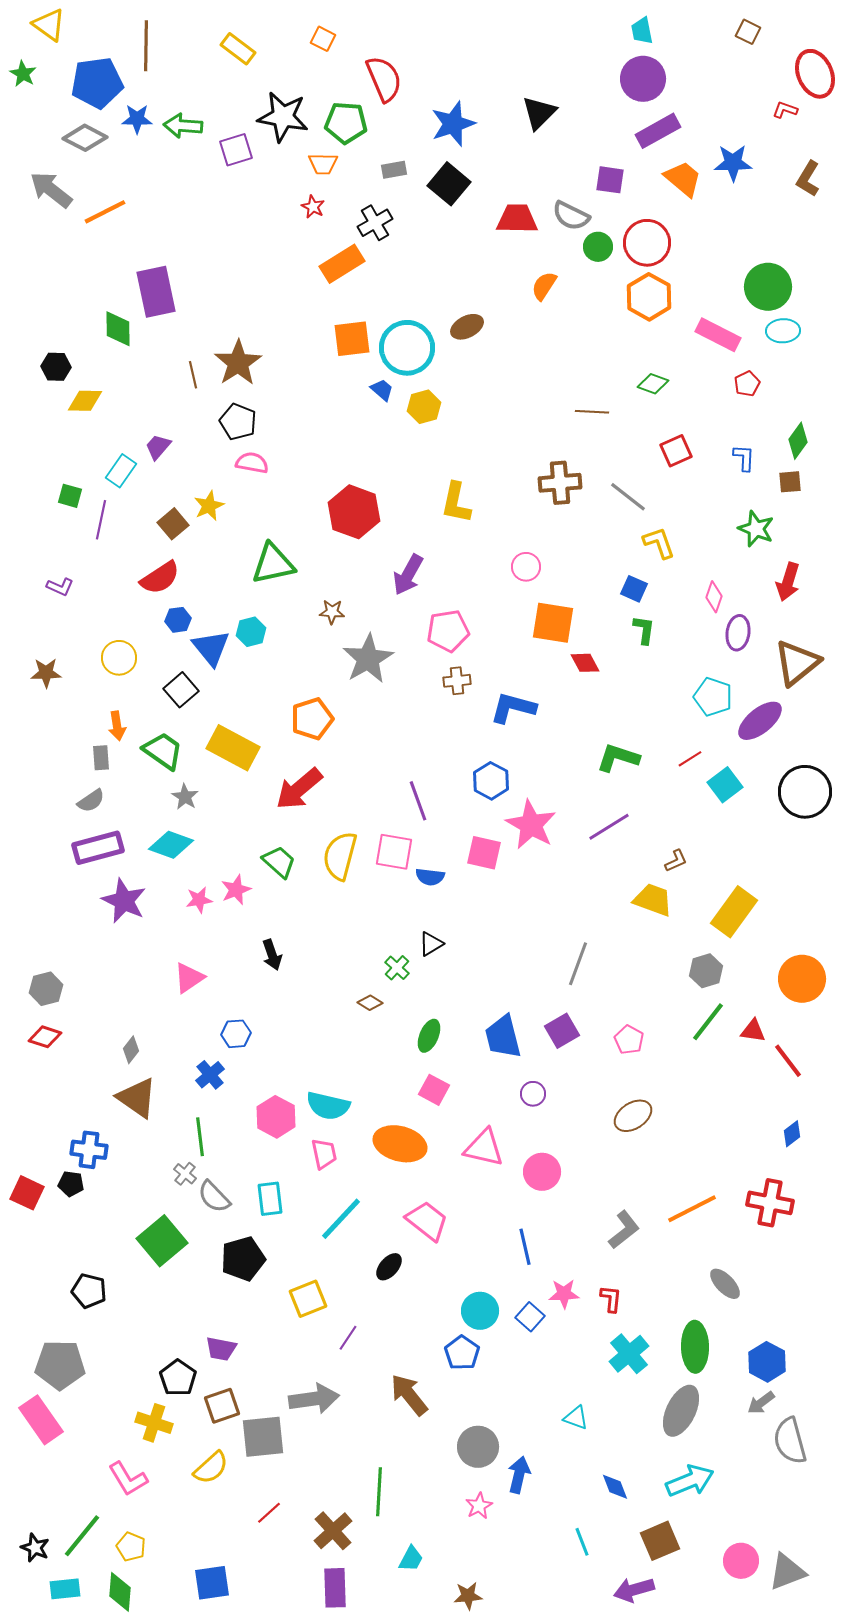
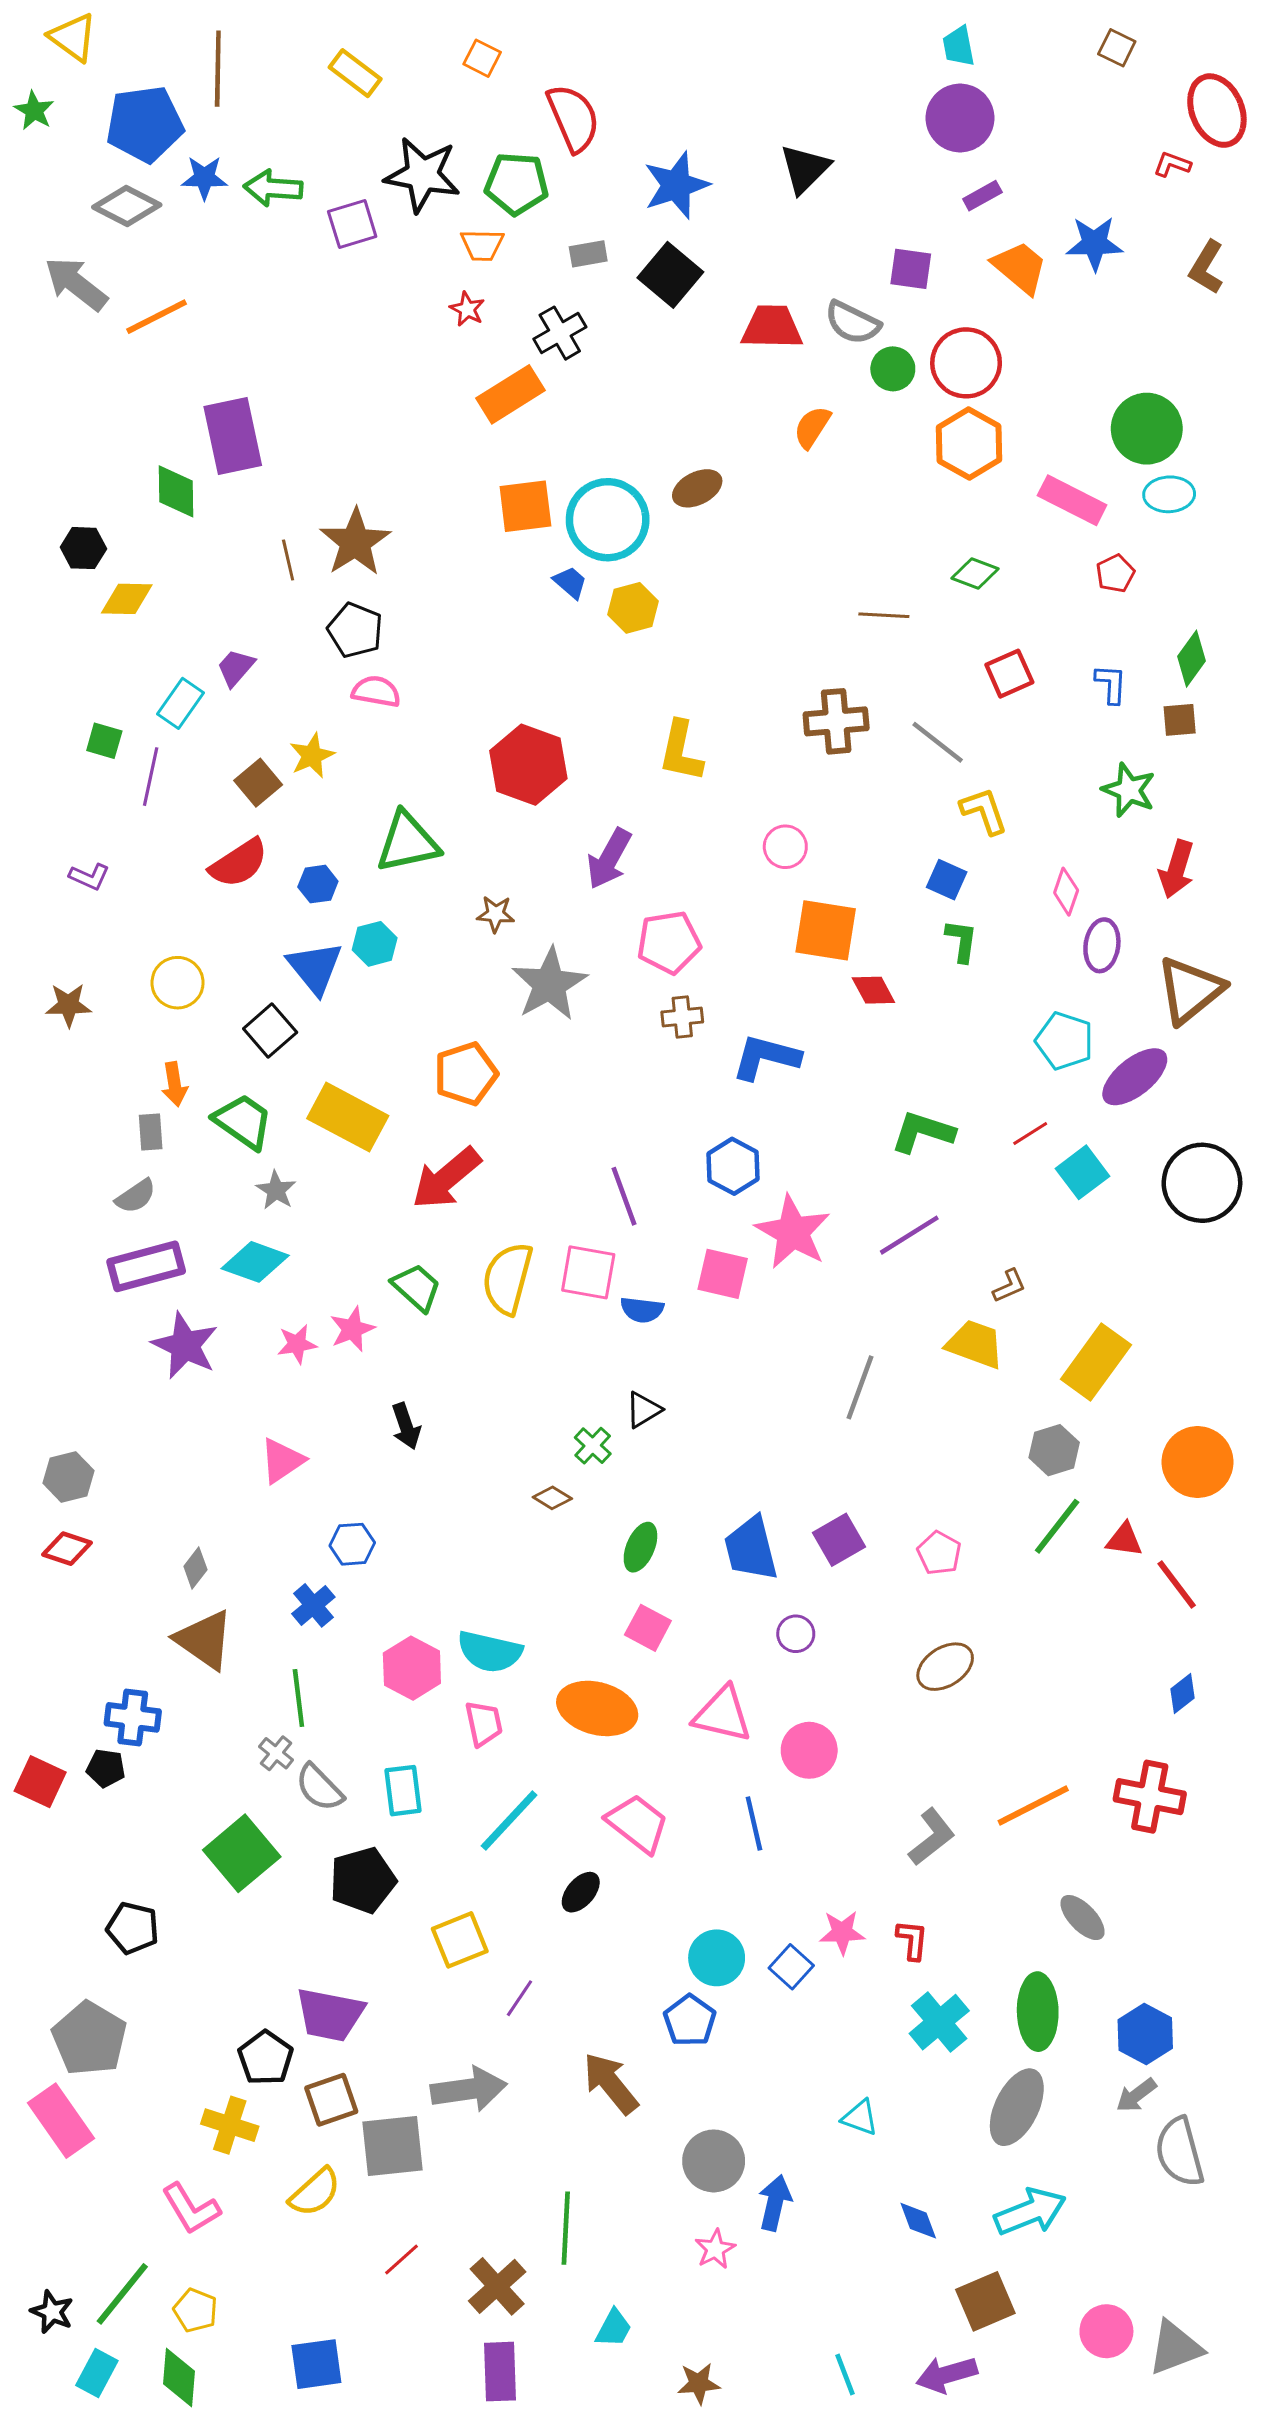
purple rectangle: (658, 131) -> (982, 196), size x0.6
blue hexagon: (178, 620) -> (318, 884), moved
gray line: (578, 964) -> (860, 1387), moved
blue line: (525, 1247) -> (754, 1823), moved
purple trapezoid: (221, 1349) -> (330, 2015), size x1.5
gray pentagon: (60, 1365) -> (89, 2038), turned 30
cyan line: (582, 1542) -> (845, 2375), moved
cyan rectangle: (65, 1589) -> (97, 2373), turned -56

